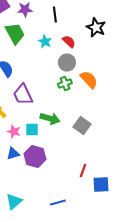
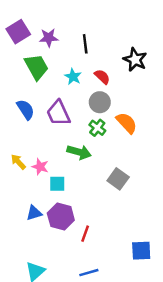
green cross: (65, 84) -> (97, 128), turned -32
purple trapezoid: (23, 94) -> (58, 113), moved
green arrow: (50, 118) -> (79, 152), moved
pink star: (14, 132) -> (40, 167), moved
red line: (83, 170) -> (85, 234), moved

